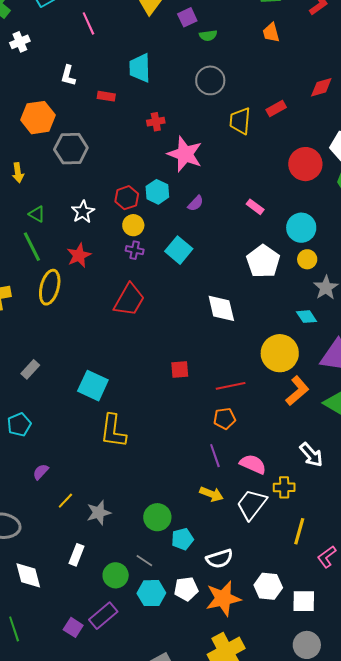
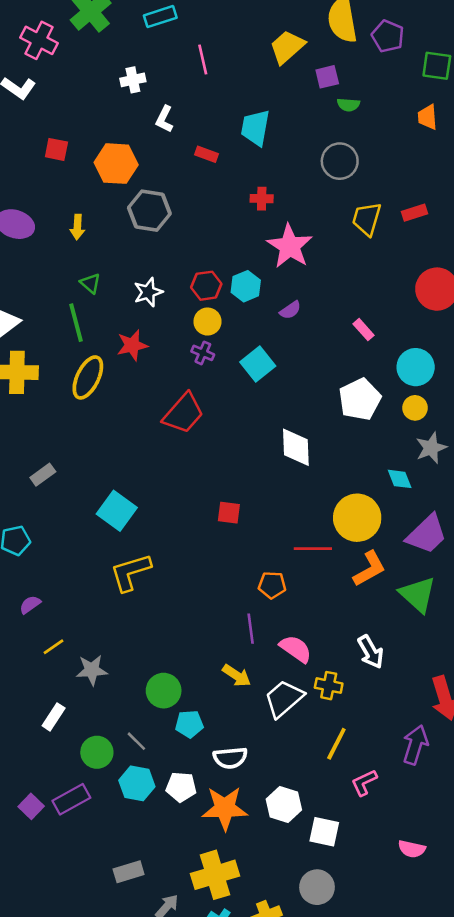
white cross: (20, 42) -> (133, 80), moved
red line: (231, 386) -> (313, 549), moved
yellow L-shape: (113, 431) -> (130, 572), turned 54

